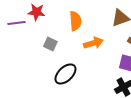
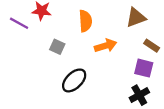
purple line: (16, 23) -> (19, 23), turned 36

